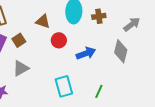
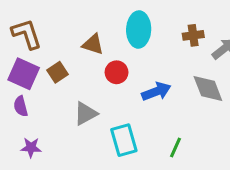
brown cross: (99, 16) -> (193, 35), moved
gray diamond: (121, 51) -> (208, 88), turned -35
gray triangle: (21, 68) -> (86, 114), moved

